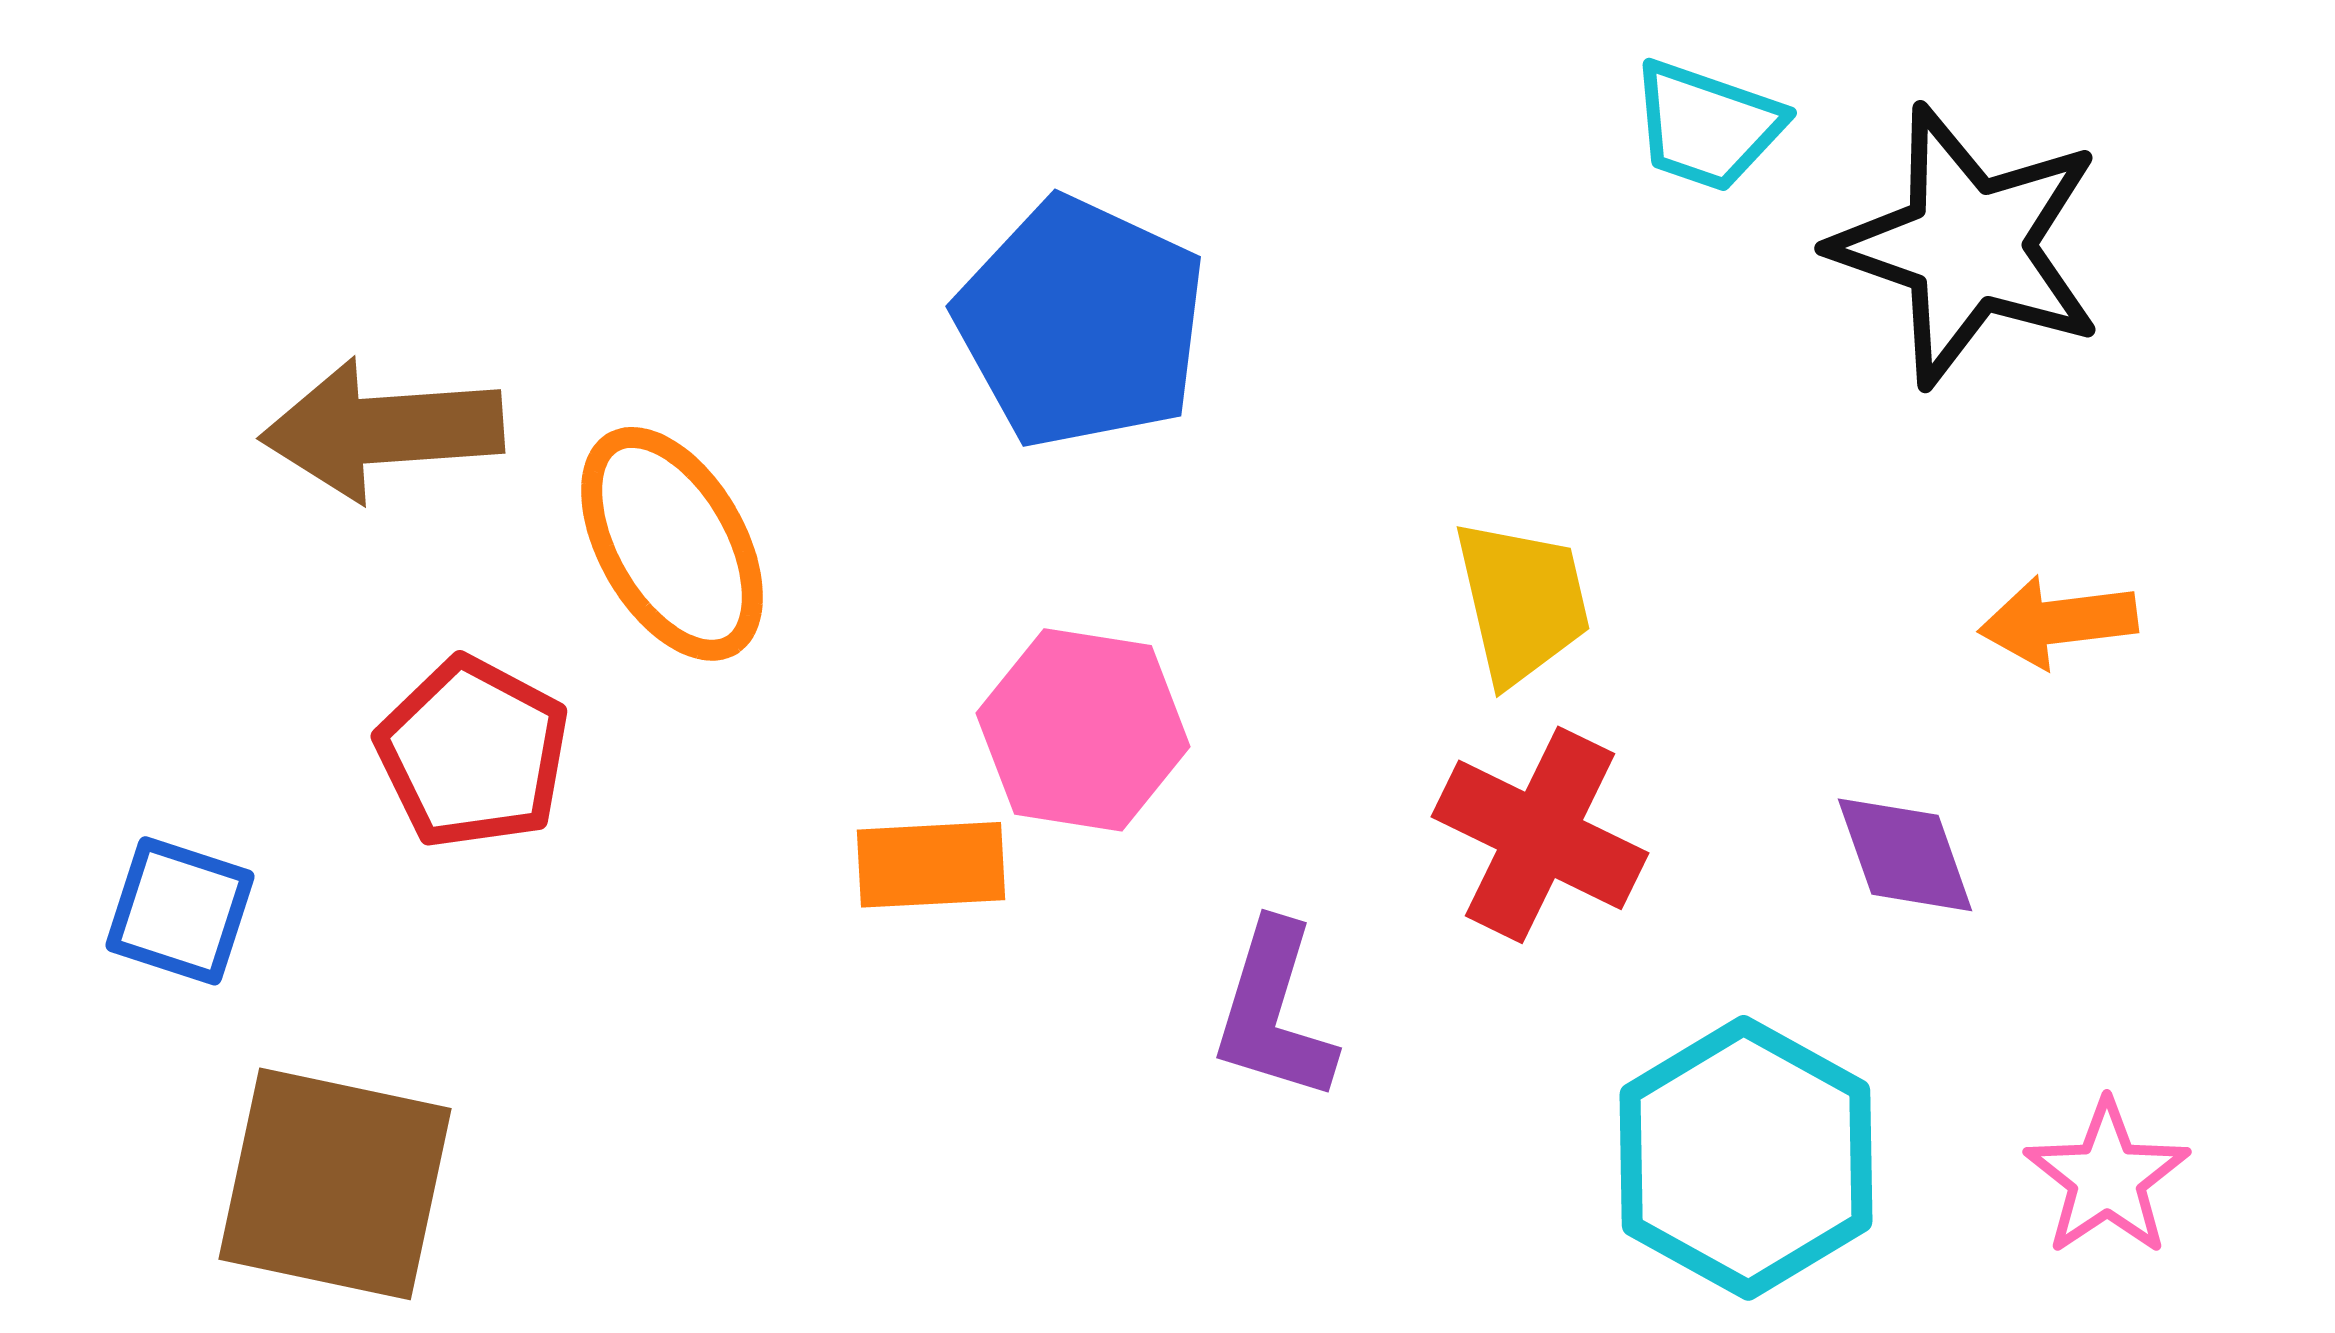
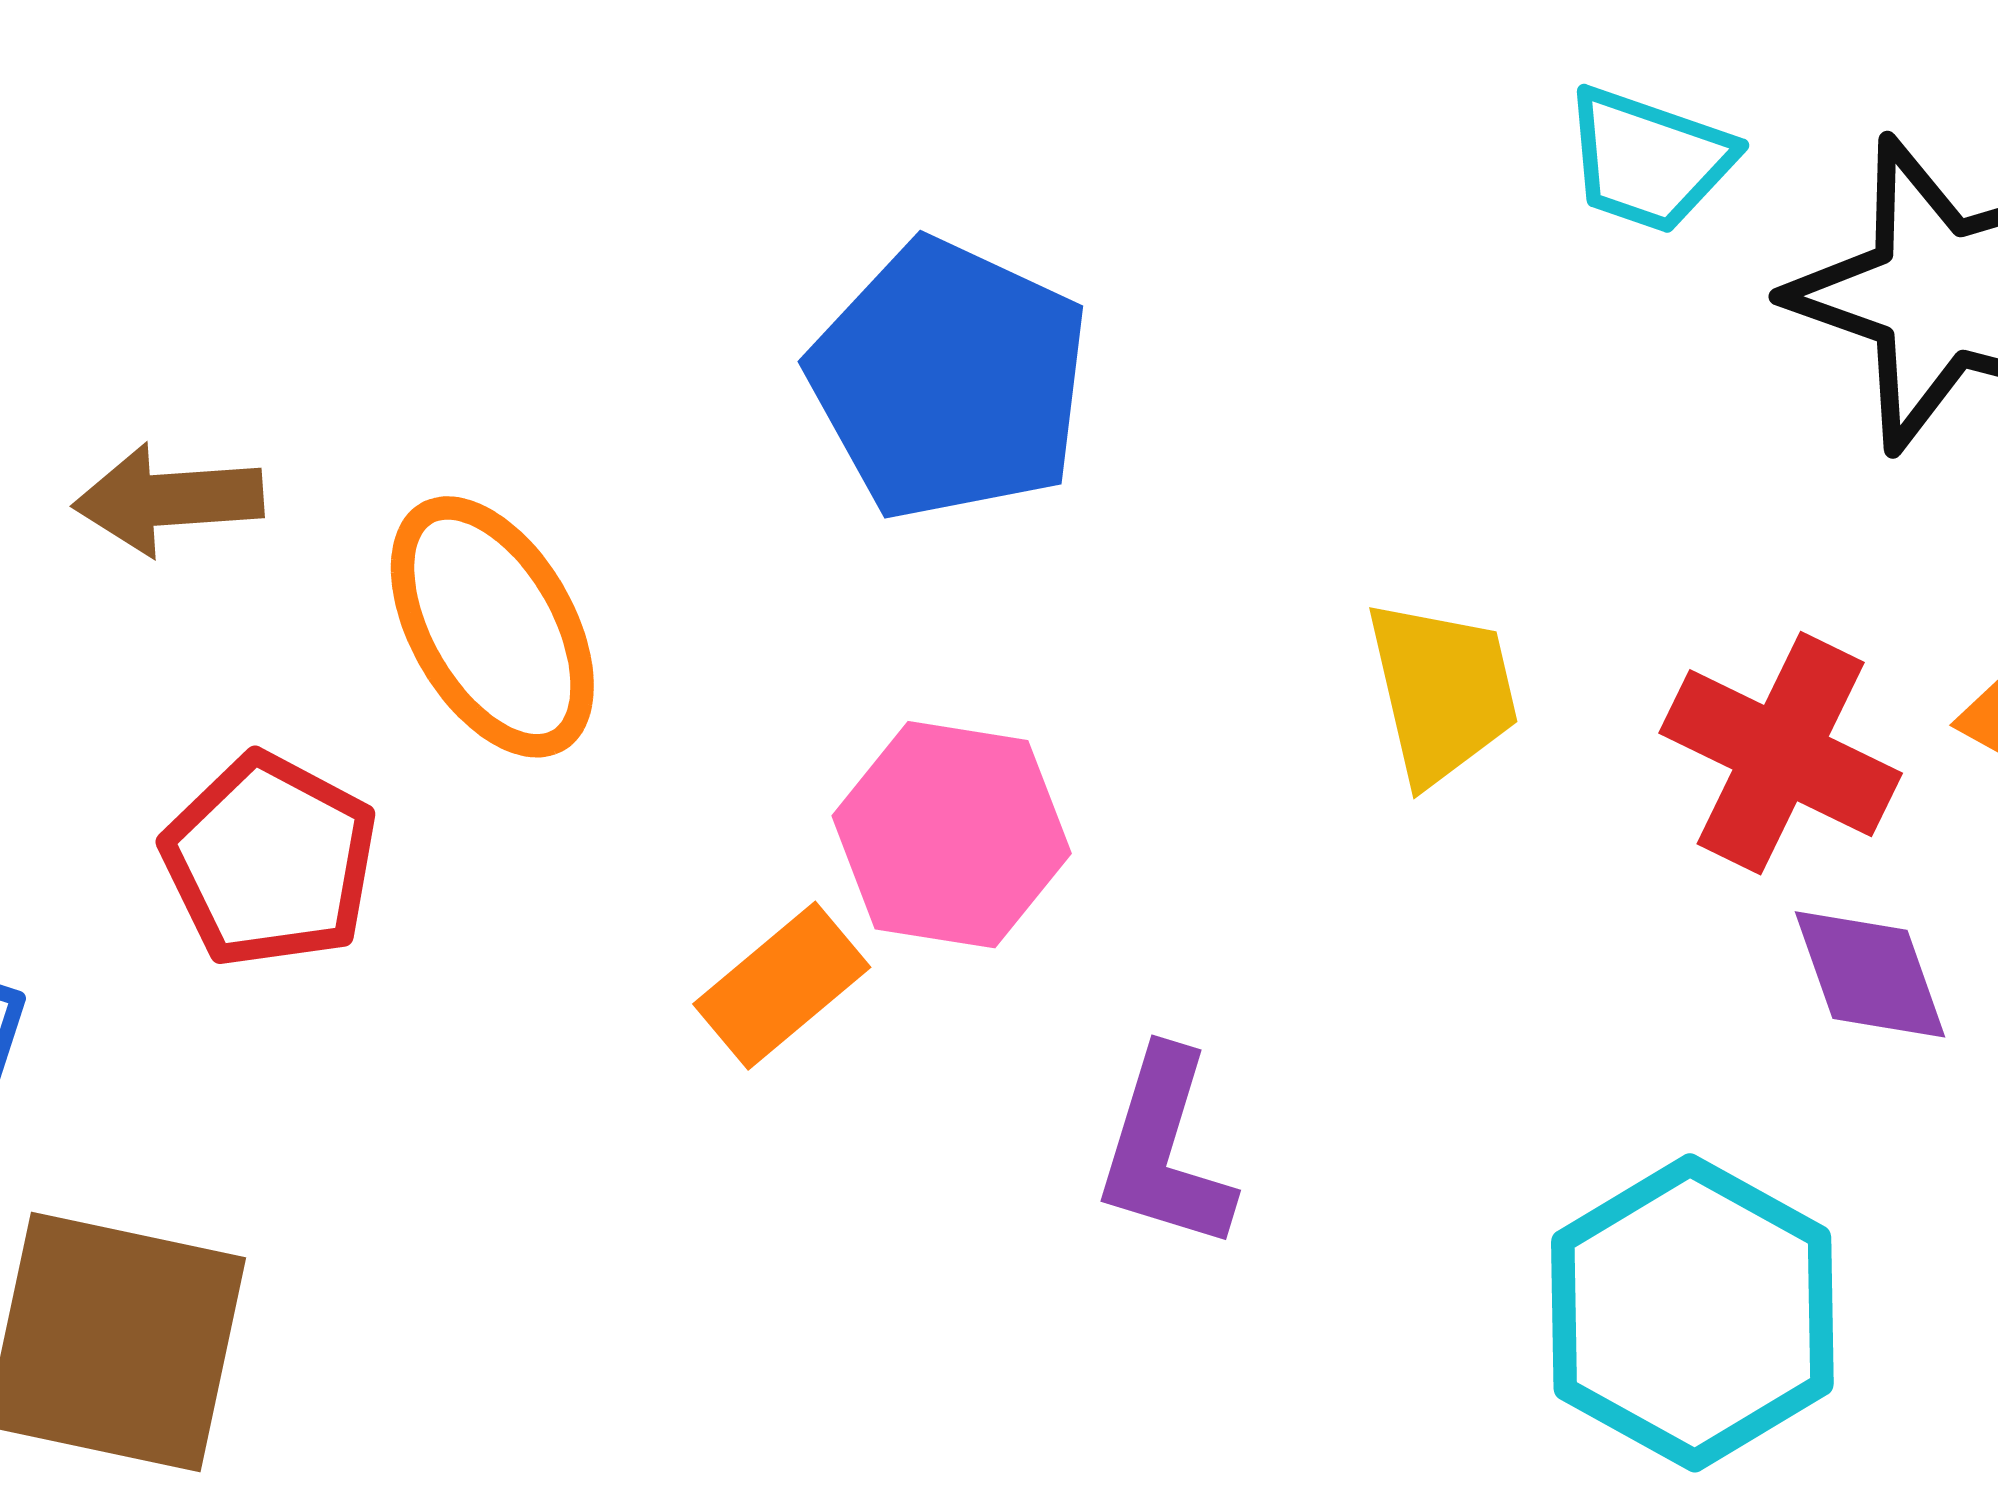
brown arrow: (382, 430) -> (168, 499), size x0.7
red cross: (1540, 835) -> (1781, 753), moved
orange rectangle: (931, 865) -> (782, 986), turned -37

